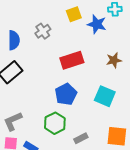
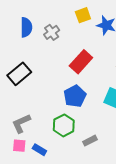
blue semicircle: (14, 40) -> (26, 27), moved
red rectangle: (72, 60) -> (81, 62), turned -30

